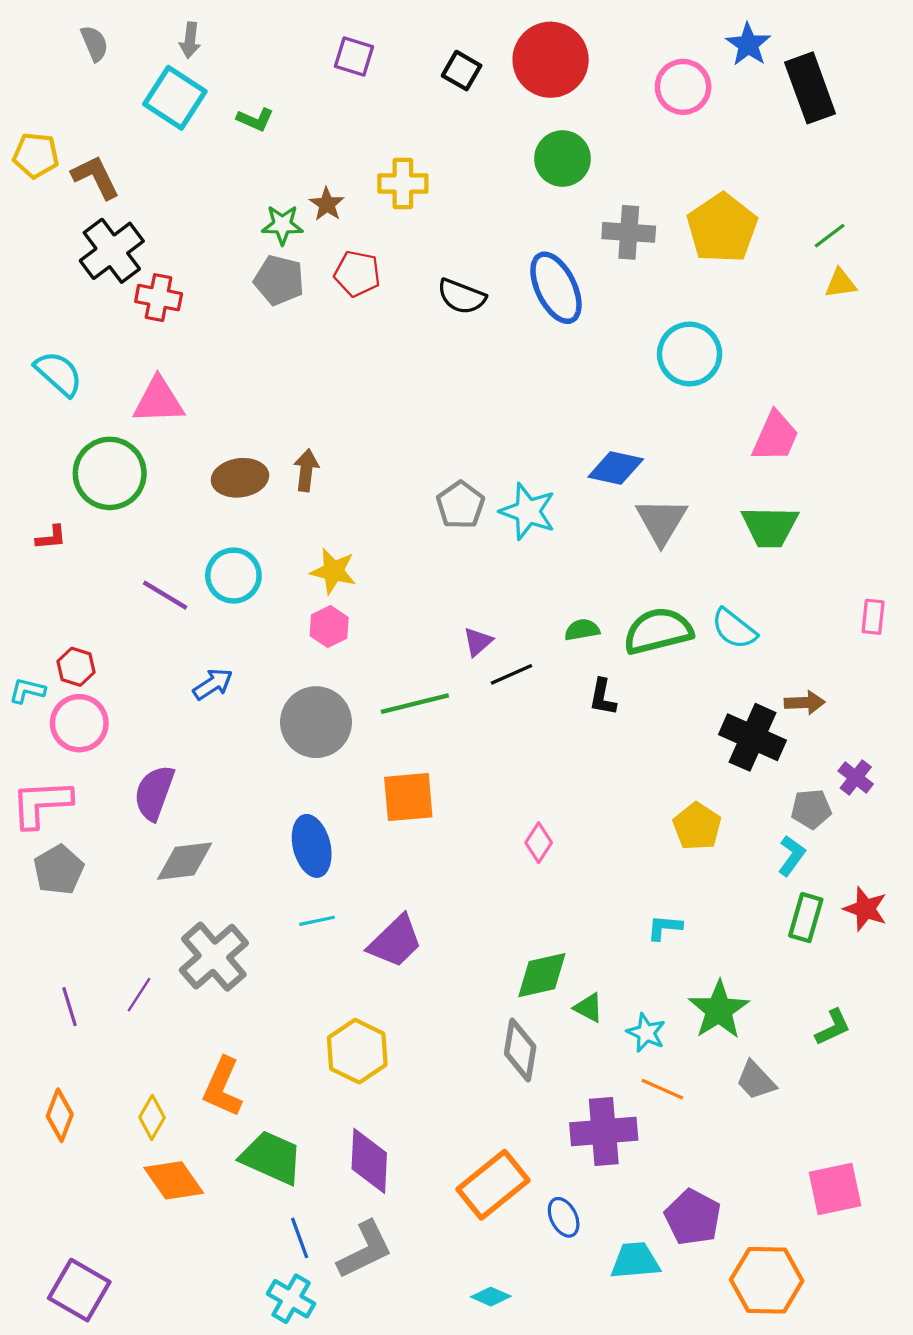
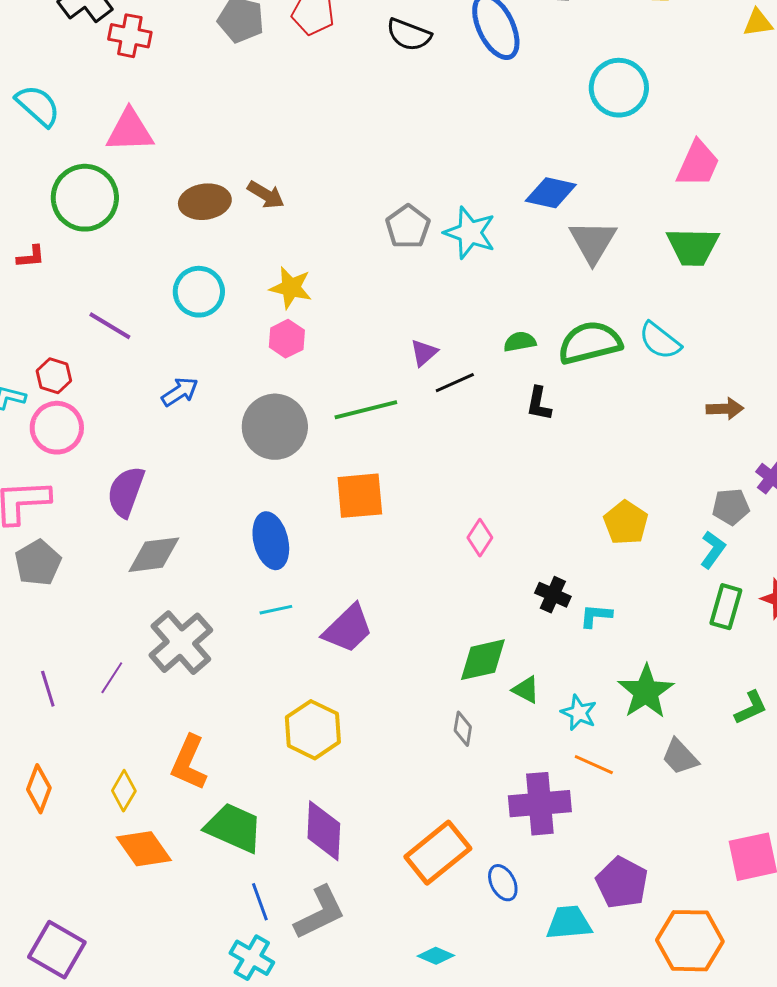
brown arrow: (306, 470) -> (266, 195), turned 114
purple line: (165, 595) -> (110, 326), moved
black cross: (753, 737) -> (553, 595), moved, size x0.6
gray diamond: (520, 1050) -> (463, 729), size x0.6

